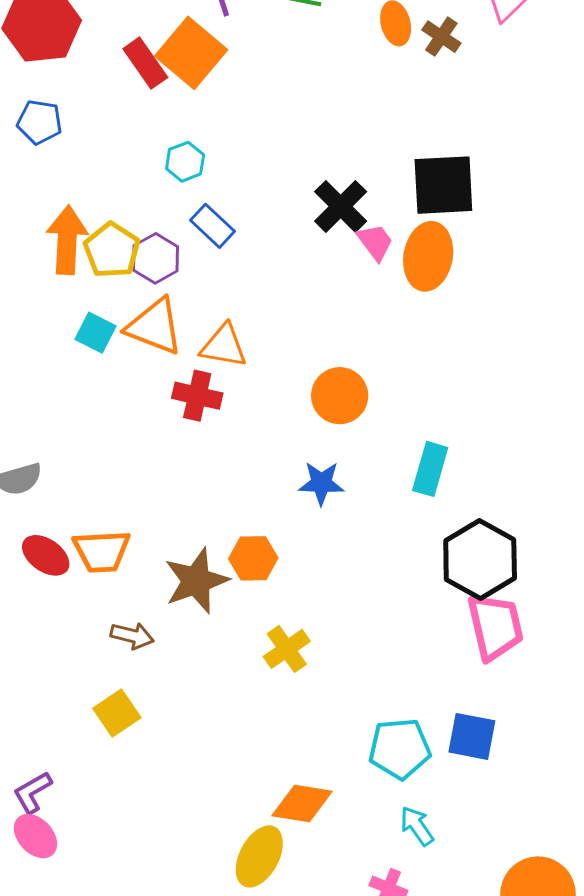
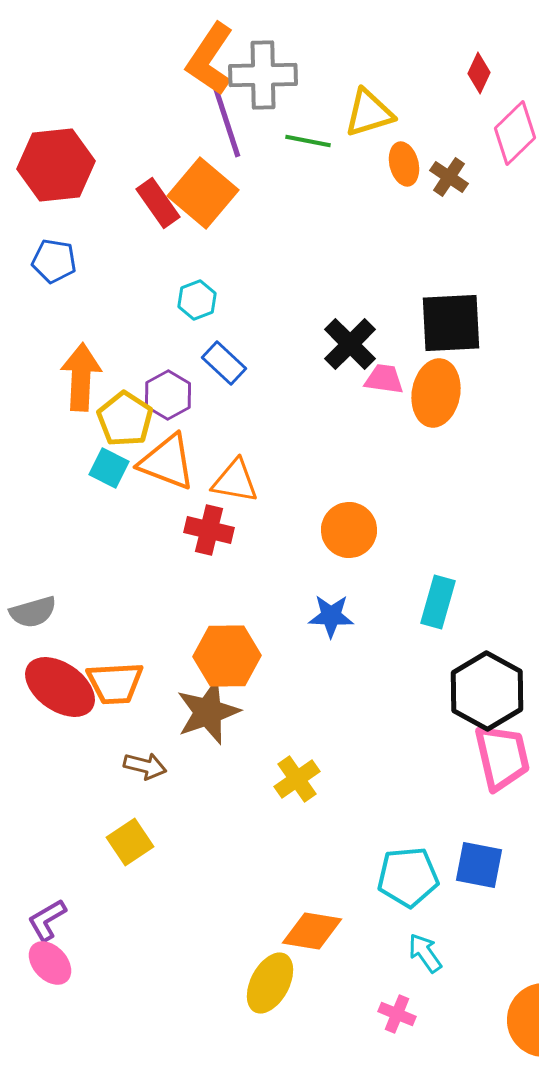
pink trapezoid: (375, 242) -> (384, 379), turned -45
yellow pentagon: (112, 250) -> (125, 419), moved
red ellipse: (46, 555) -> (60, 687), size x1.5
orange hexagon: (253, 558) -> (227, 656), moved, size x1.4

